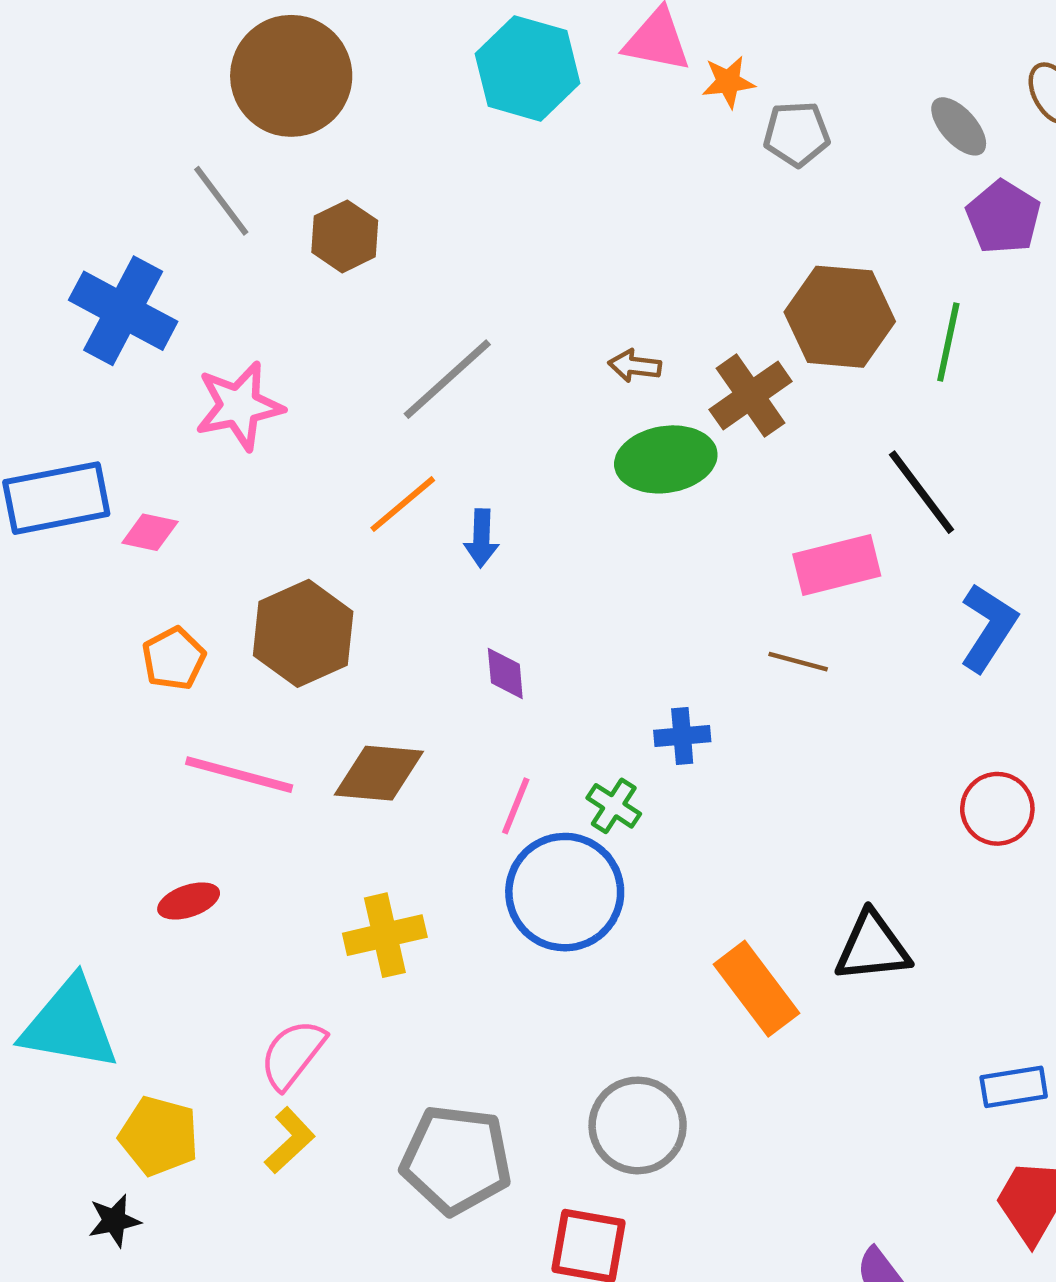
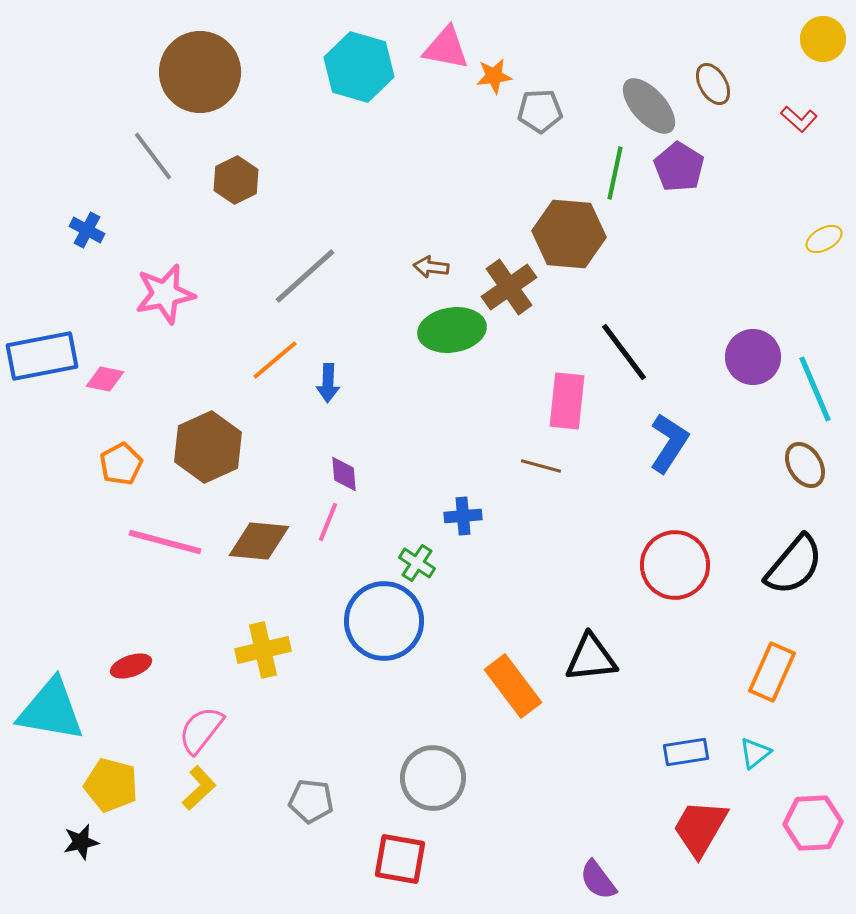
gray ellipse: (959, 126) -> (649, 106), size x1.4
blue cross: (123, 311) -> (87, 230), size x0.5
green line: (948, 342) -> (615, 173), moved
pink rectangle: (837, 565) -> (567, 401), turned -70
pink line: (516, 806) -> (328, 522), moved
red circle: (997, 809) -> (675, 565), size x1.4
red ellipse: (189, 901) -> (131, 666), moved
gray pentagon: (456, 1160) -> (311, 801), size x0.6

